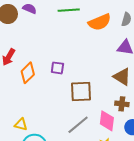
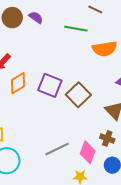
purple square: (57, 68) -> (50, 85), size x1.6
brown square: (81, 91) -> (78, 95), moved, turned 35

